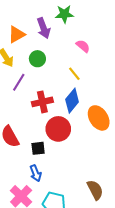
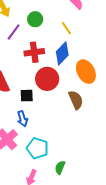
green circle: (37, 59) -> (35, 19), moved
brown semicircle: (95, 190) -> (76, 100), moved

